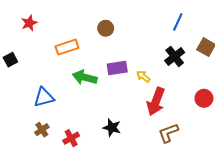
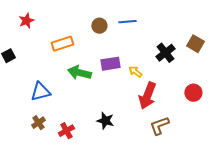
blue line: (178, 22) -> (127, 22), moved, turned 60

